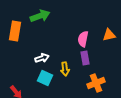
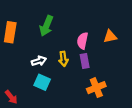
green arrow: (40, 16) -> (46, 26), moved, turned 132
yellow arrow: (65, 69) -> (63, 59), moved

